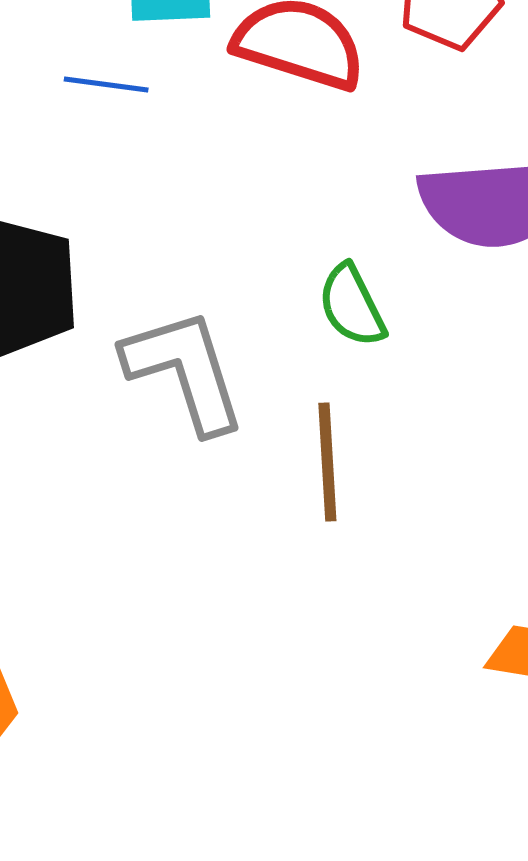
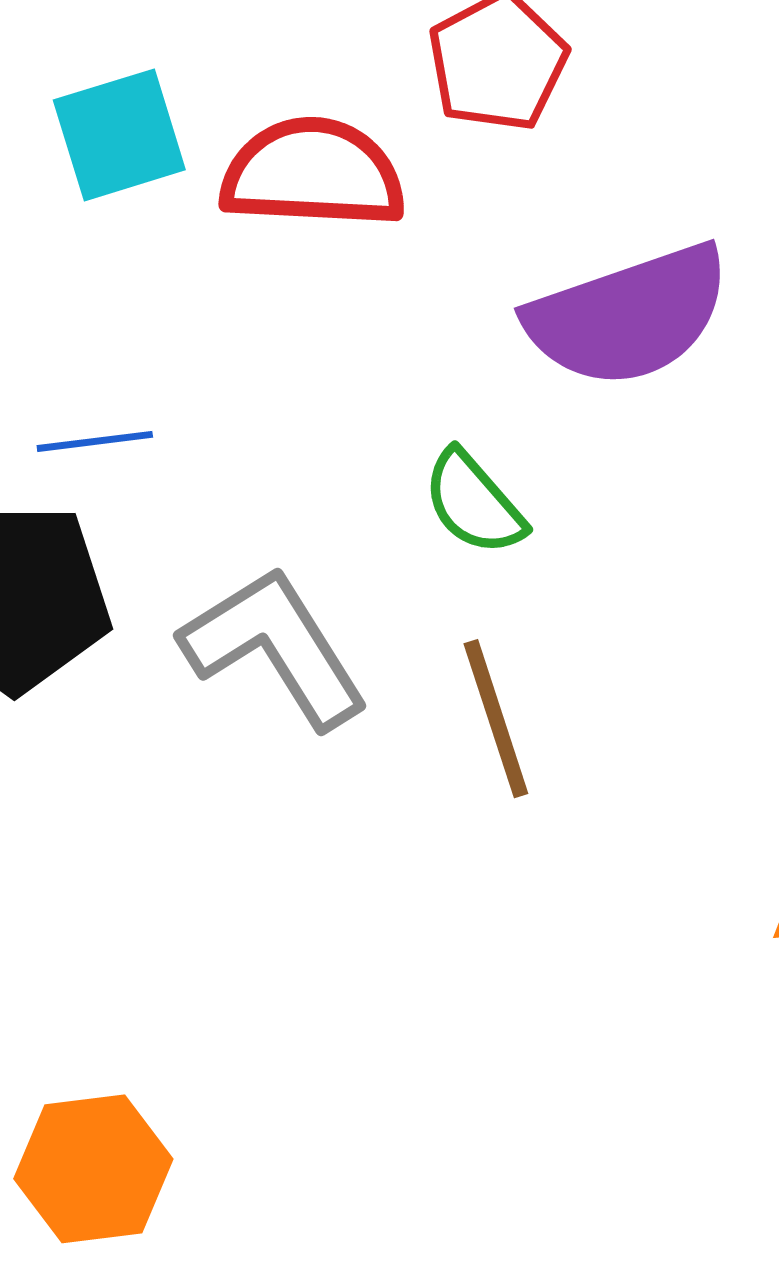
blue line: (106, 85) -> (95, 441), moved

